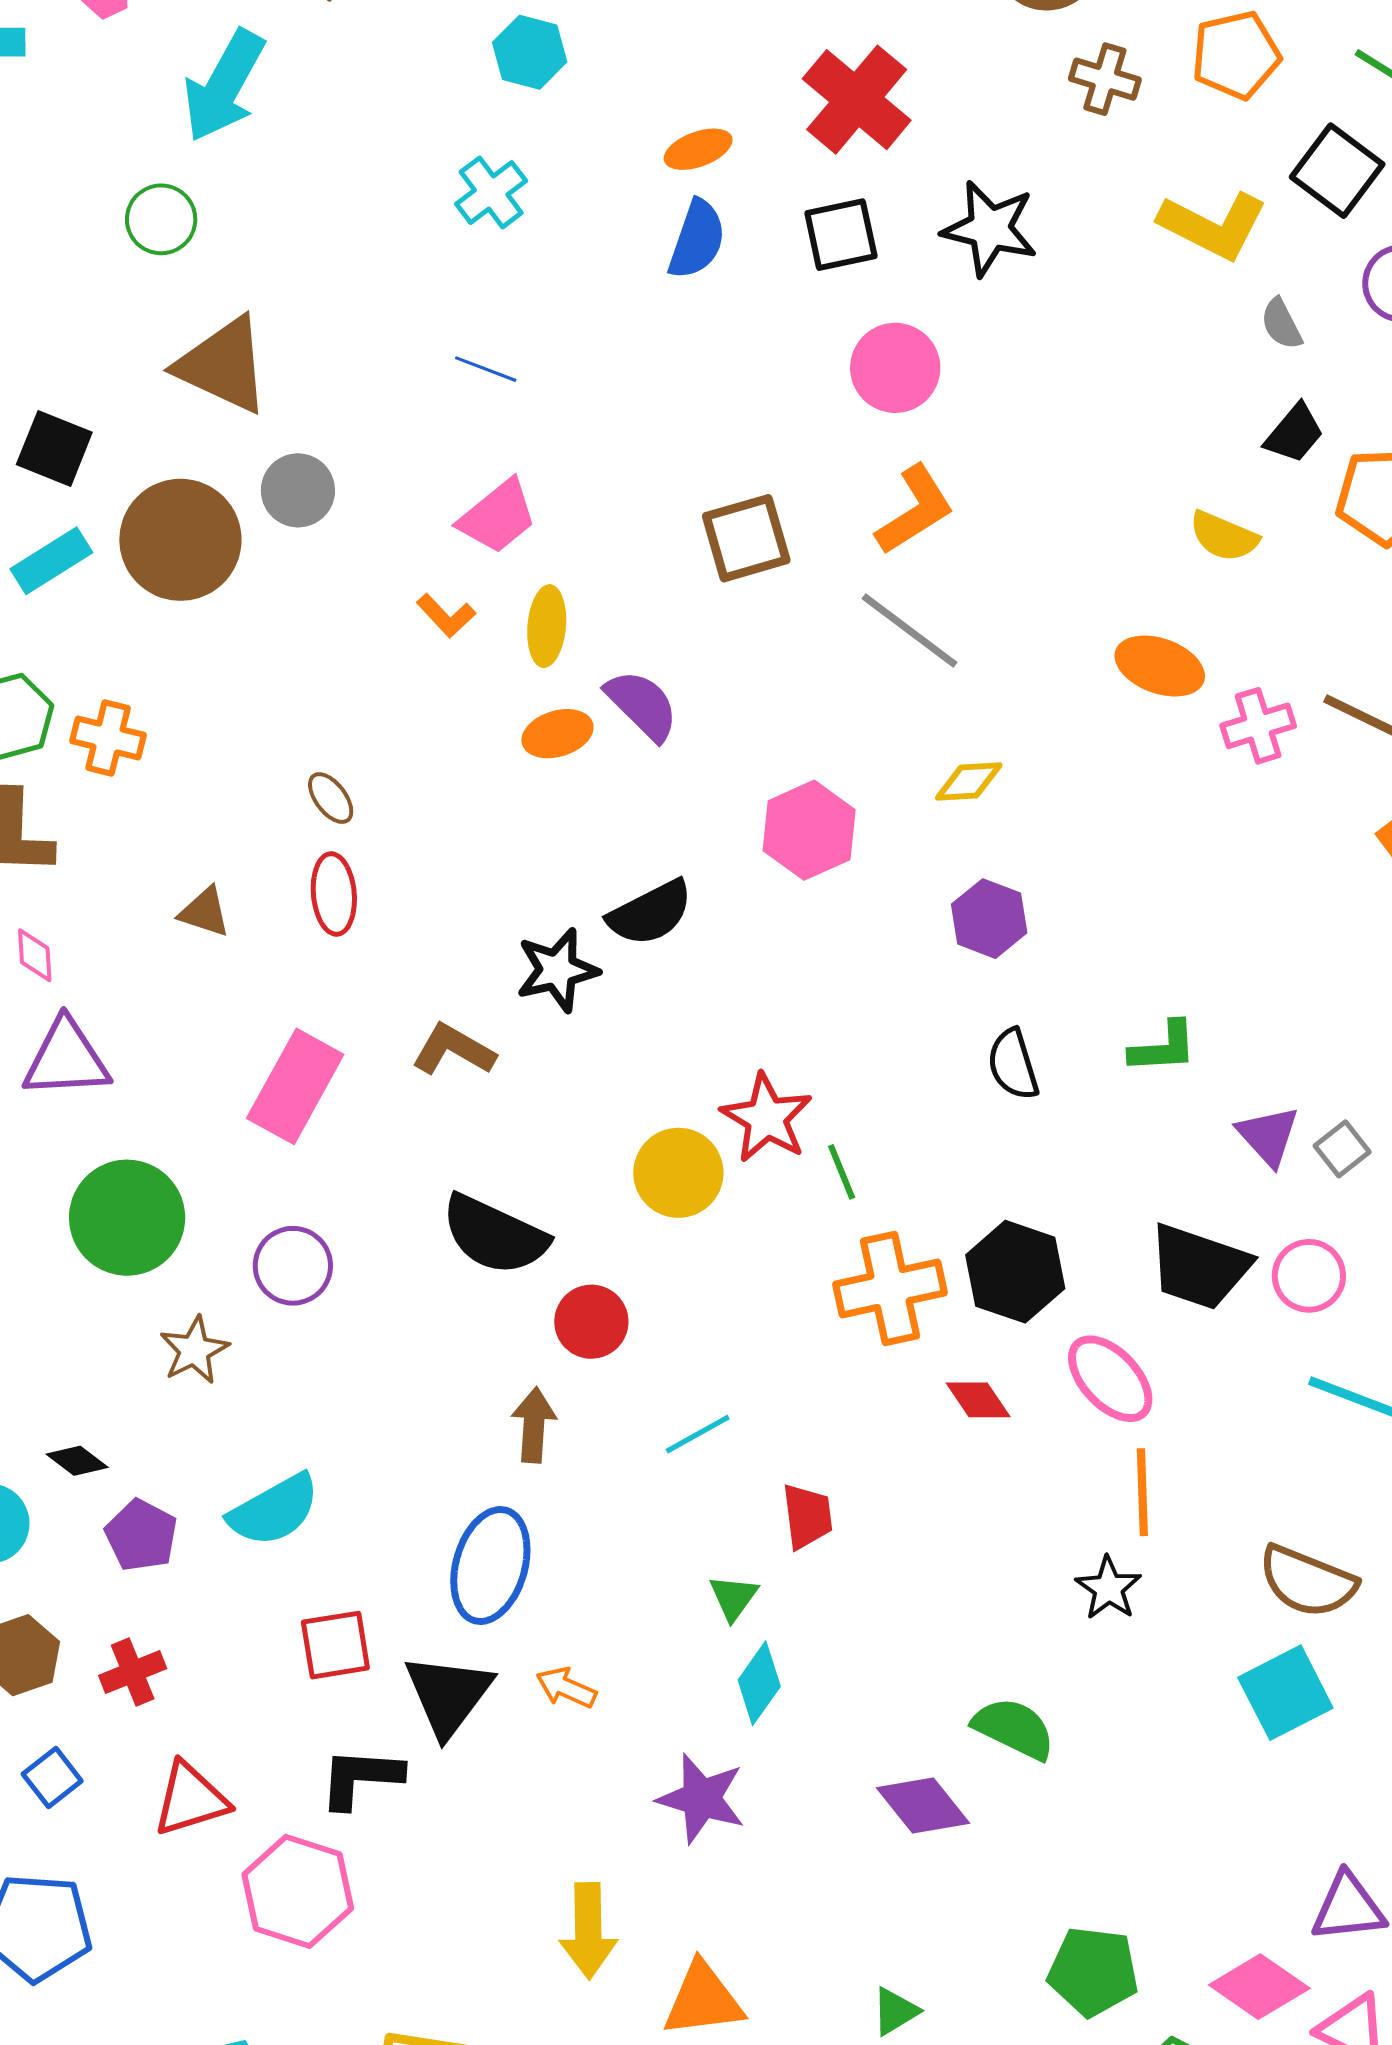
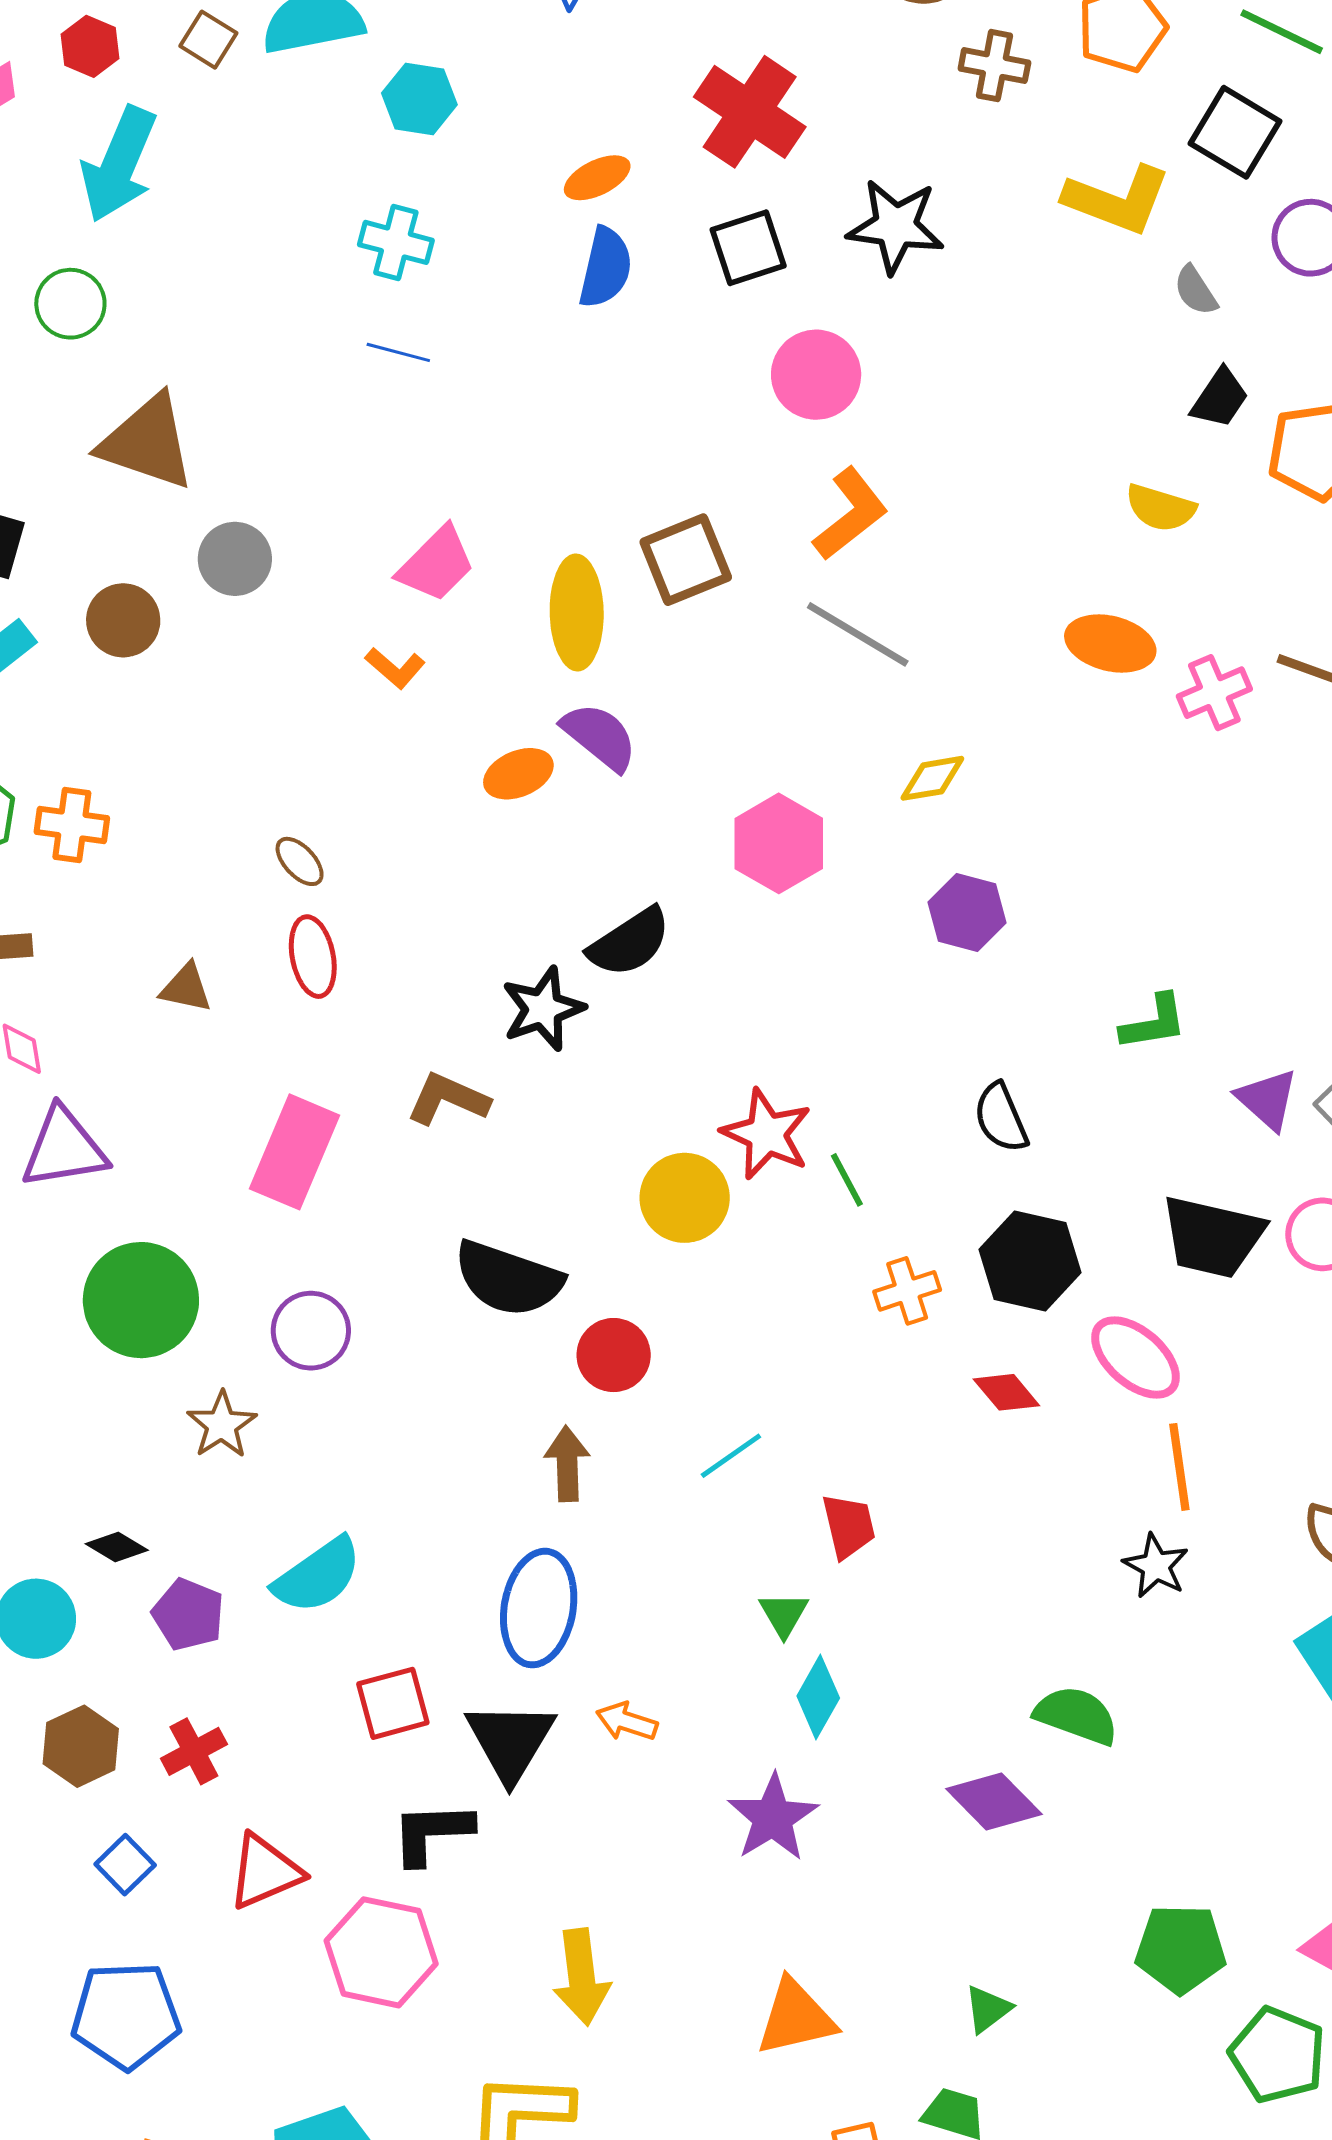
cyan cross: (491, 192) -> (396, 242), turned -32
blue line: (486, 369) -> (398, 352), moved
brown circle: (180, 540) -> (123, 620), size x0.6
yellow ellipse: (547, 626) -> (577, 613), moved, size x1.4
black semicircle: (1013, 1065) -> (1001, 1118), moved
orange cross: (890, 1288) -> (907, 1291), size x0.6
purple star: (701, 1798) -> (773, 1818), turned 30
yellow arrow: (588, 1931) -> (582, 1977), moved

